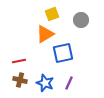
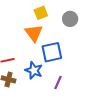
orange triangle: (45, 34) -> (34, 33), turned -36
blue star: (45, 83) -> (34, 70), moved

